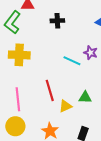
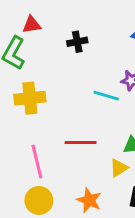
red line: (50, 90) -> (81, 143), turned -65
yellow triangle: (65, 106) -> (119, 168), moved

